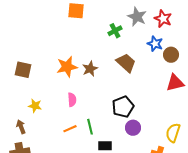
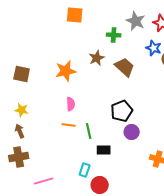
green cross: (115, 31) -> (114, 35), turned 32
brown star: (90, 69) -> (97, 58), moved
yellow star: (35, 106) -> (22, 110), moved
orange line: (70, 129) -> (69, 125), moved, turned 32

